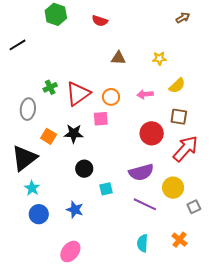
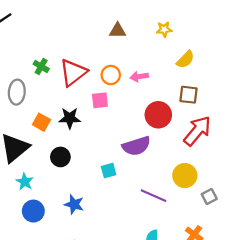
green cross: (50, 87) -> (41, 66), turned -32
pink arrow: (145, 94) -> (139, 77), moved
black circle: (84, 169) -> (60, 157), moved
purple semicircle: (141, 172) -> (136, 146), moved
cyan square: (106, 189) -> (109, 171), moved

